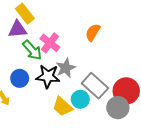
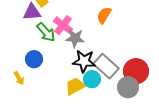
gray star: (66, 68) -> (75, 38), moved, turned 30
black star: (48, 76) -> (84, 61), moved
yellow trapezoid: (62, 107) -> (75, 86), turned 110

